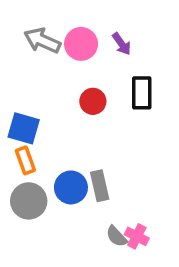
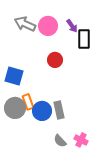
black rectangle: (142, 93) -> (84, 39), moved
orange rectangle: (25, 160) -> (28, 102), moved
gray circle: (29, 201) -> (15, 108), moved
gray semicircle: (117, 236) -> (60, 141), moved

